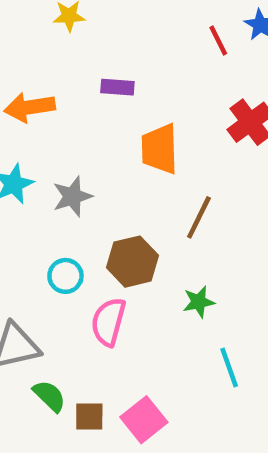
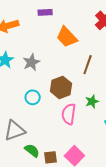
orange trapezoid: (160, 149) -> (67, 37), turned -35
pink semicircle: (108, 322) -> (69, 114), moved

